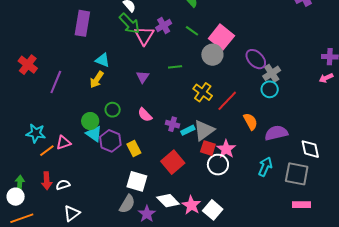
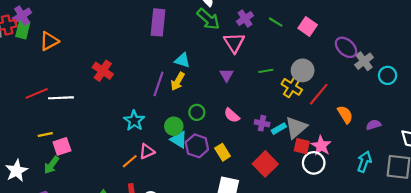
pink triangle: (144, 36) -> (234, 43), moved
pink square: (221, 37) -> (308, 26), size x0.7
gray circle: (212, 55) -> (303, 70), moved
green line: (175, 67) -> (266, 71), moved
purple line: (56, 82) -> (159, 84), moved
cyan circle: (270, 89) -> (388, 75), moved
cyan star: (36, 133) -> (134, 121), moved, turned 30
purple semicircle: (276, 133) -> (373, 125), size x0.6

